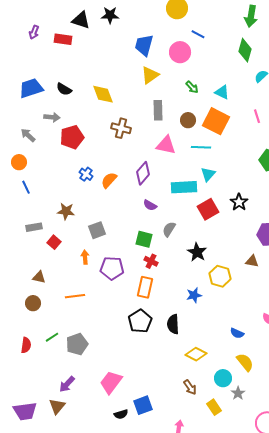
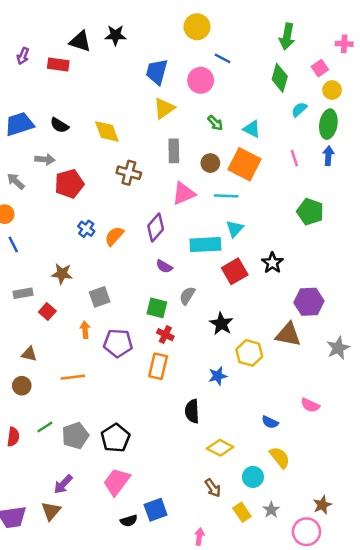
pink triangle: (166, 145) -> (184, 193), turned -35
brown triangle: (252, 261) -> (288, 335), size x1.6
black pentagon: (140, 321) -> (115, 438), moved
gray star: (238, 393) -> (271, 510), moved

